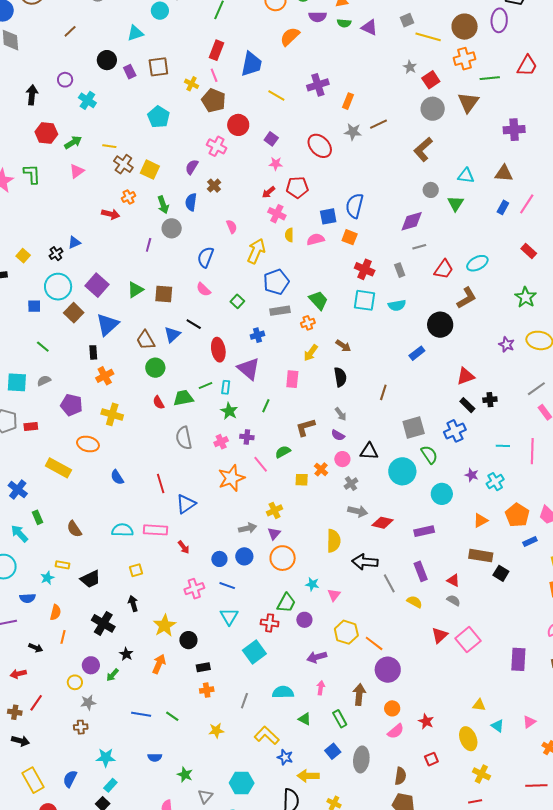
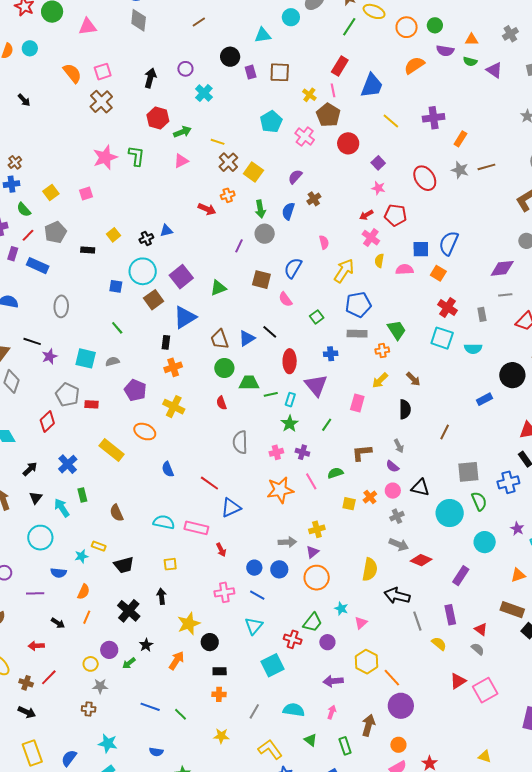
pink cross: (217, 146) -> (305, 137), moved
brown square: (164, 294) -> (261, 280), moved
green trapezoid: (183, 398) -> (249, 383), moved
red line: (161, 484) -> (209, 483), turned -48
purple rectangle: (424, 531) -> (461, 576), turned -54

